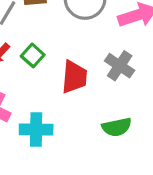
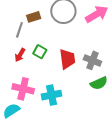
gray cross: (120, 66) -> (92, 60), moved

